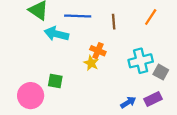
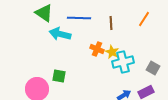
cyan cross: (141, 61) -> (123, 62), moved
yellow star: (91, 63) -> (112, 52), moved

